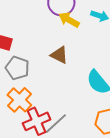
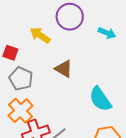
yellow arrow: (69, 20) -> (40, 35), moved

